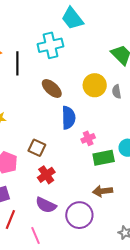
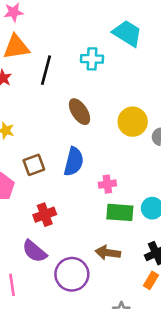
cyan trapezoid: (72, 18) -> (127, 33), turned 145
cyan cross: (50, 45) -> (92, 59), size x0.7
blue semicircle: (68, 118) -> (74, 162), moved
brown square: (37, 148) -> (34, 165), moved, turned 30

